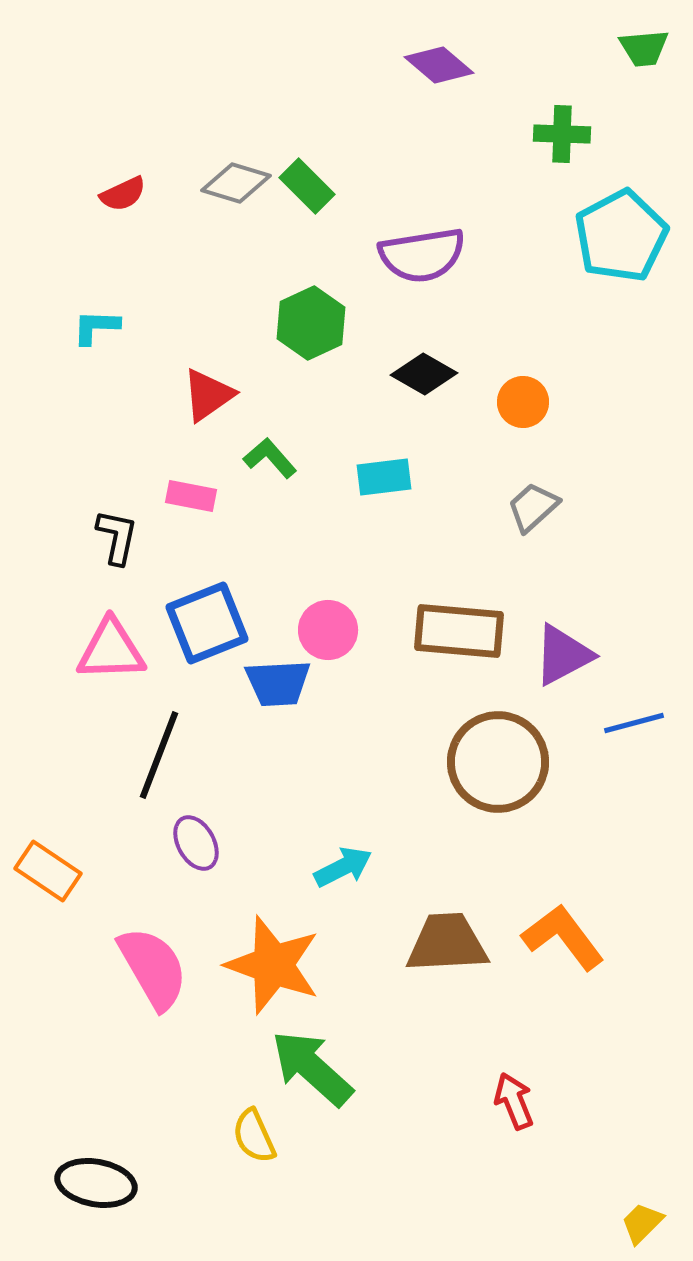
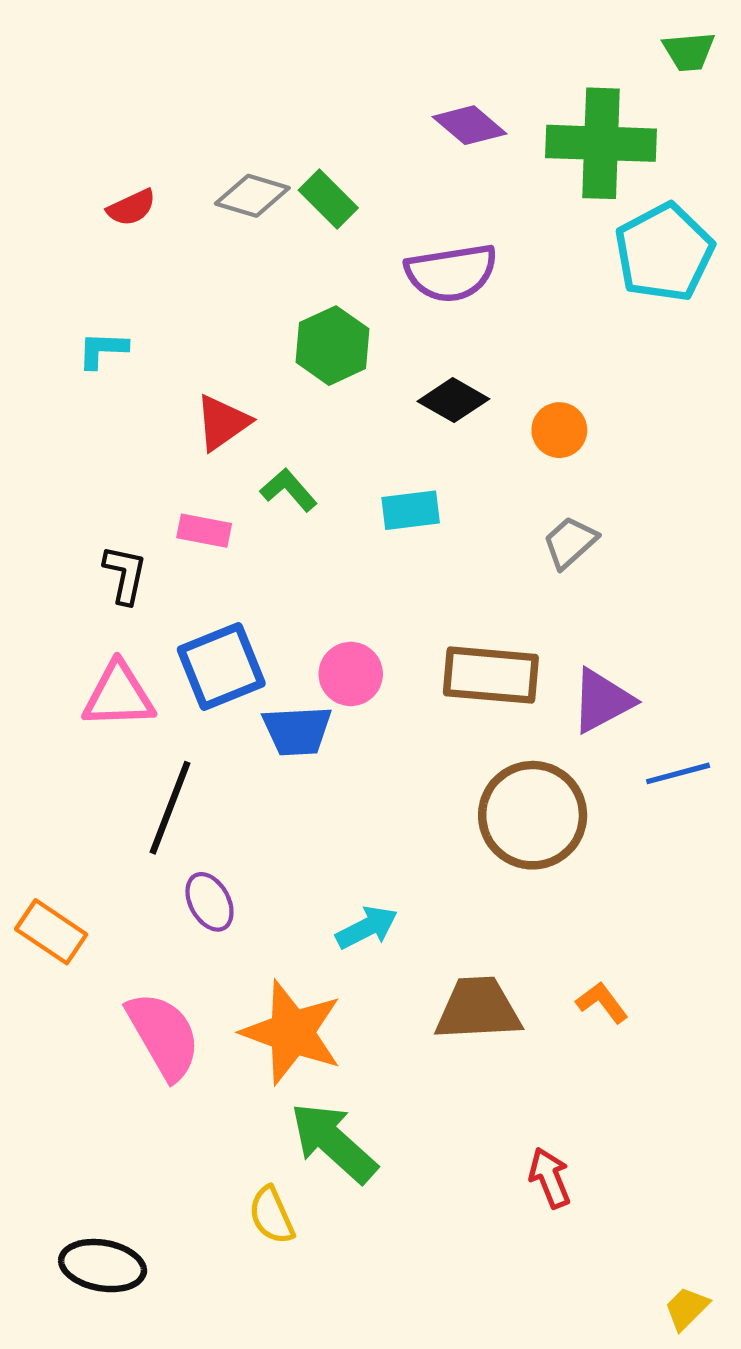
purple diamond: (439, 65) -> (469, 125), moved
green cross: (562, 134) -> (601, 143), size x1.8
orange L-shape: (563, 937) -> (602, 1002), size x0.6

